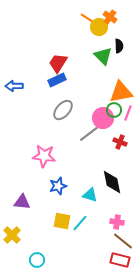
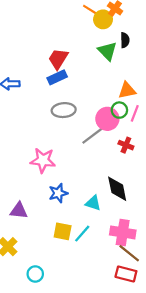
orange triangle: (121, 92) -> (127, 90), size x0.7
gray ellipse: (63, 110) -> (64, 110), turned 45
pink cross: (117, 222) -> (123, 232), size x1.6

